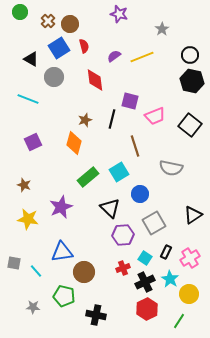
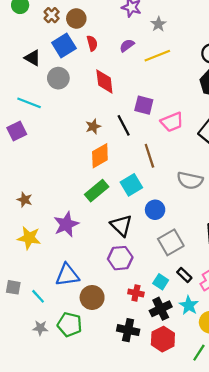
gray star: (162, 29) -> (158, 24), moved
purple semicircle: (114, 56) -> (127, 45), moved
black line: (112, 119) -> (124, 125), turned -42
purple square: (33, 142) -> (17, 131), moved
orange diamond: (74, 143) -> (100, 156), moved, turned 45
purple hexagon: (123, 235) -> (120, 258), moved
black rectangle: (166, 252) -> (184, 275), turned -72
red cross: (123, 268) -> (136, 293), turned 32
gray star: (33, 307) -> (40, 328), moved
black cross: (96, 315) -> (128, 330), moved

